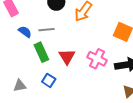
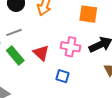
blue square: (49, 80) -> (63, 76), moved

